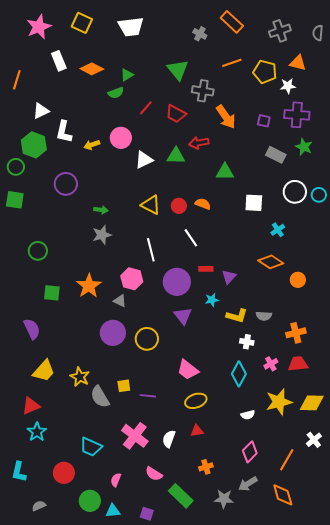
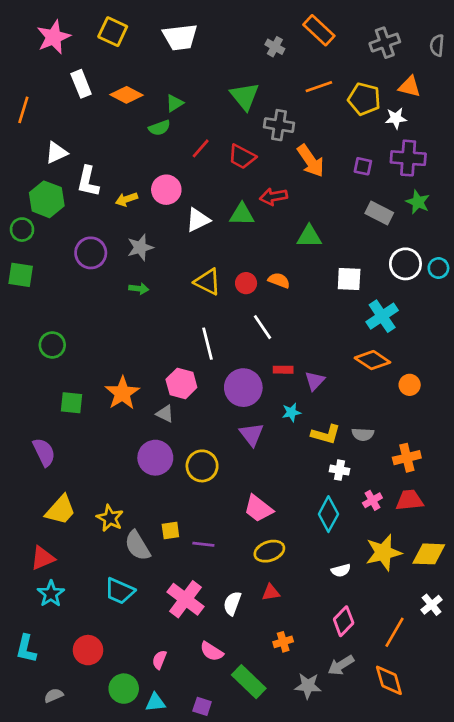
cyan cross: (278, 230) -> (382, 316), size x1.6
gray star: (102, 235) -> (140, 247), moved
cyan trapezoid: (91, 447) -> (120, 591), moved

